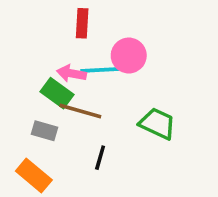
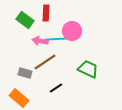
green rectangle: (57, 93) -> (25, 20), moved
brown line: (80, 111) -> (45, 62), turned -50
black line: (100, 158) -> (56, 88), turned 40

